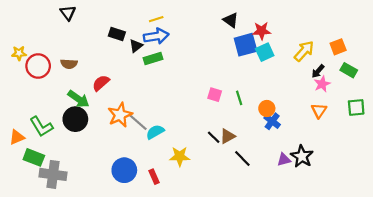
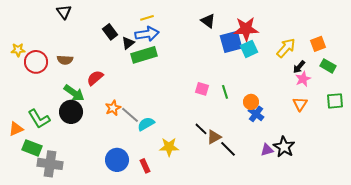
black triangle: (231, 20) -> (208, 21), moved
red star: (261, 31) -> (246, 29), size x1.4
black rectangle: (117, 34) -> (110, 32), turned 35
green rectangle: (153, 59) -> (144, 55), size x1.4
orange star: (120, 115) -> (113, 108), size x0.7
brown triangle: (227, 136) -> (214, 137), moved

